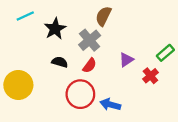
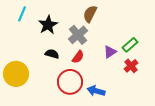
cyan line: (25, 16) -> (22, 14), turned -42
green rectangle: (165, 53) -> (130, 45), moved

